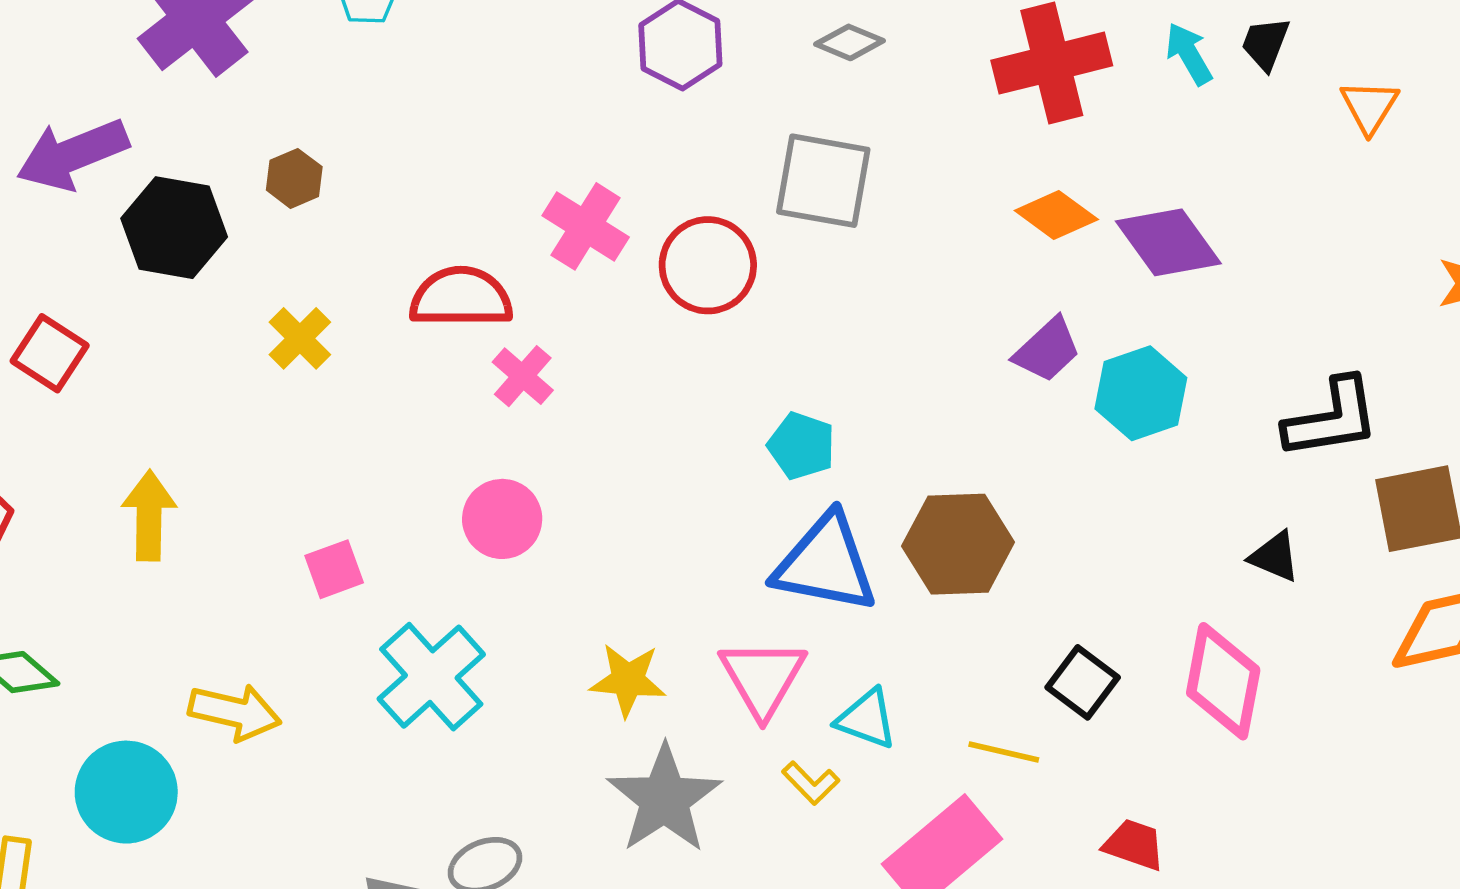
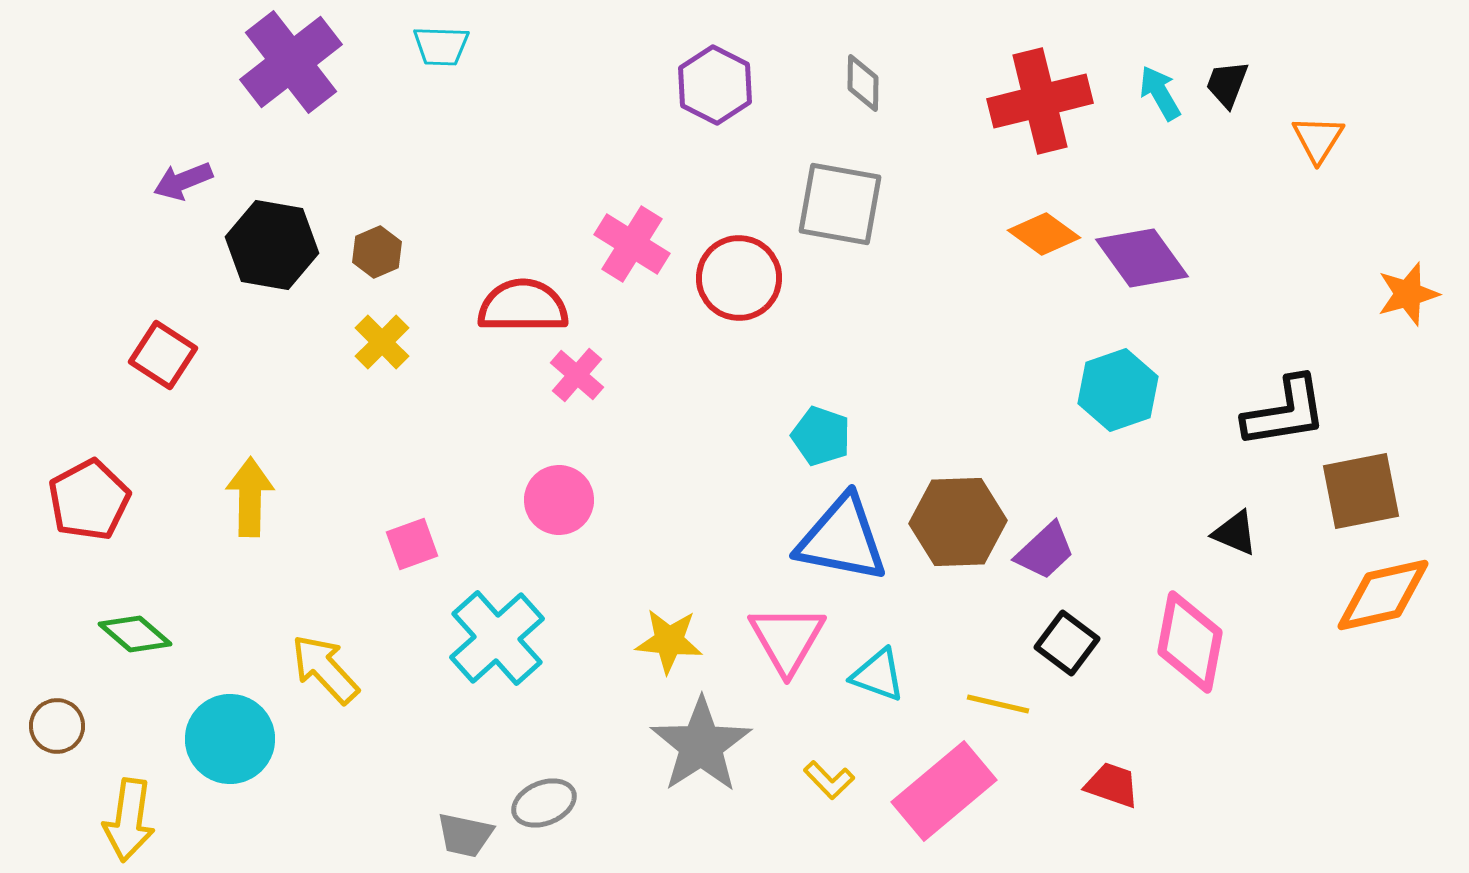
gray diamond: (850, 42) -> (863, 83), turned 68
purple arrow: (72, 154) -> (183, 181), size x0.6
brown hexagon: (294, 178) -> (377, 252), moved
purple trapezoid: (1047, 350) -> (1045, 551), moved
yellow arrow: (235, 712) -> (325, 669), turned -146
yellow L-shape: (811, 783) -> (829, 780), moved

